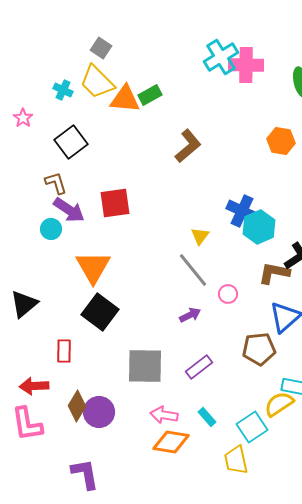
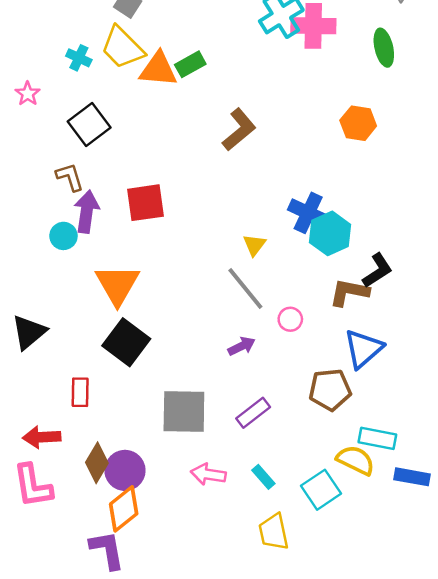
purple arrow: (69, 210) -> (87, 212), turned -116
yellow semicircle: (279, 404) -> (356, 460), turned 60
orange diamond: (171, 442) -> (124, 509), moved, turned -48
yellow trapezoid: (236, 460) -> (274, 532), moved

